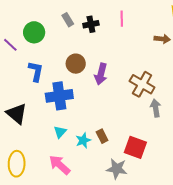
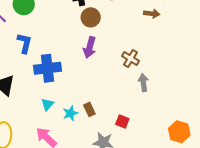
brown circle: (76, 64) -> (91, 17), moved
brown cross: (142, 84) -> (131, 59), size x0.7
red square: (135, 147) -> (122, 122), size x0.6

